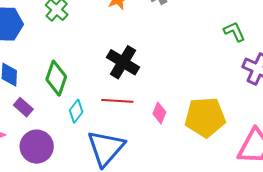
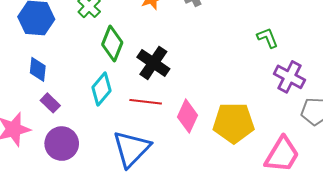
green diamond: (56, 78) -> (112, 44), moved
cyan diamond: (76, 111) -> (101, 89), moved, size x1.4
pink diamond: (159, 113) -> (187, 116), size x1.5

